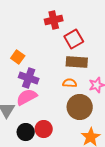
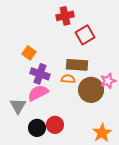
brown rectangle: (77, 62) -> (77, 65), moved
orange semicircle: (70, 83) -> (68, 79), moved
brown circle: (80, 107) -> (91, 90), moved

